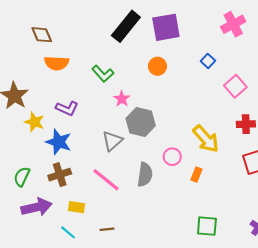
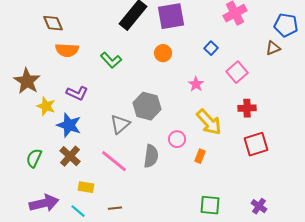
pink star: (122, 99) -> (196, 84), moved
brown cross: (60, 175) -> (70, 156), turned -30
purple arrow: (37, 207) -> (44, 203), moved

